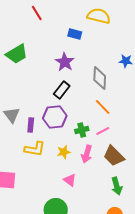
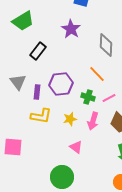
black rectangle: (62, 90) -> (38, 51), moved
orange line: (103, 107) -> (97, 74), moved
green cross: (82, 130) -> (88, 97), turned 32

